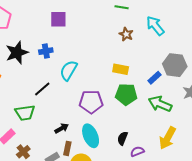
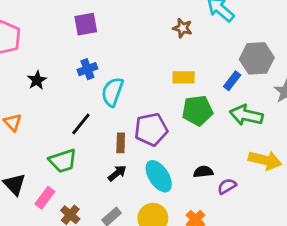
blue cross: (46, 51) -> (87, 69), moved
black star: (17, 53) -> (37, 80), size x0.6
black semicircle: (123, 138) -> (203, 172), turned 72
yellow arrow: (168, 138) -> (265, 160), turned -95
brown rectangle: (67, 148) -> (121, 143), moved

